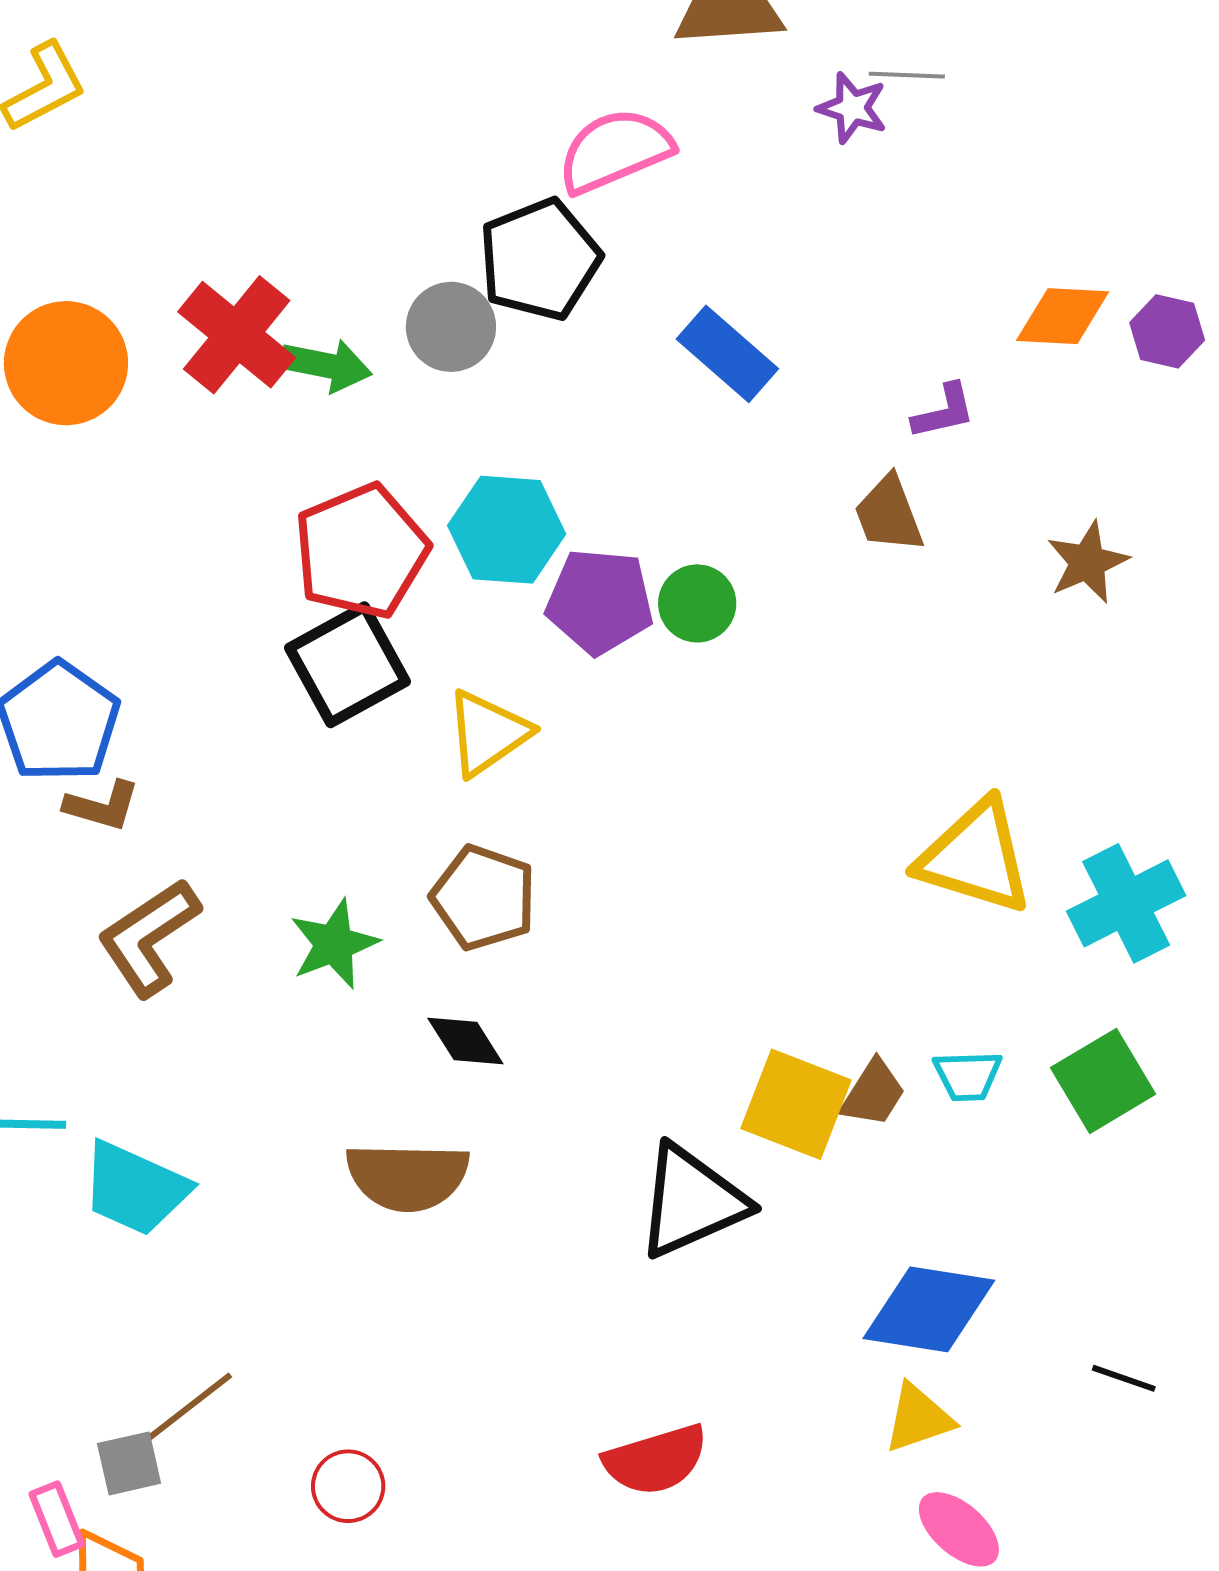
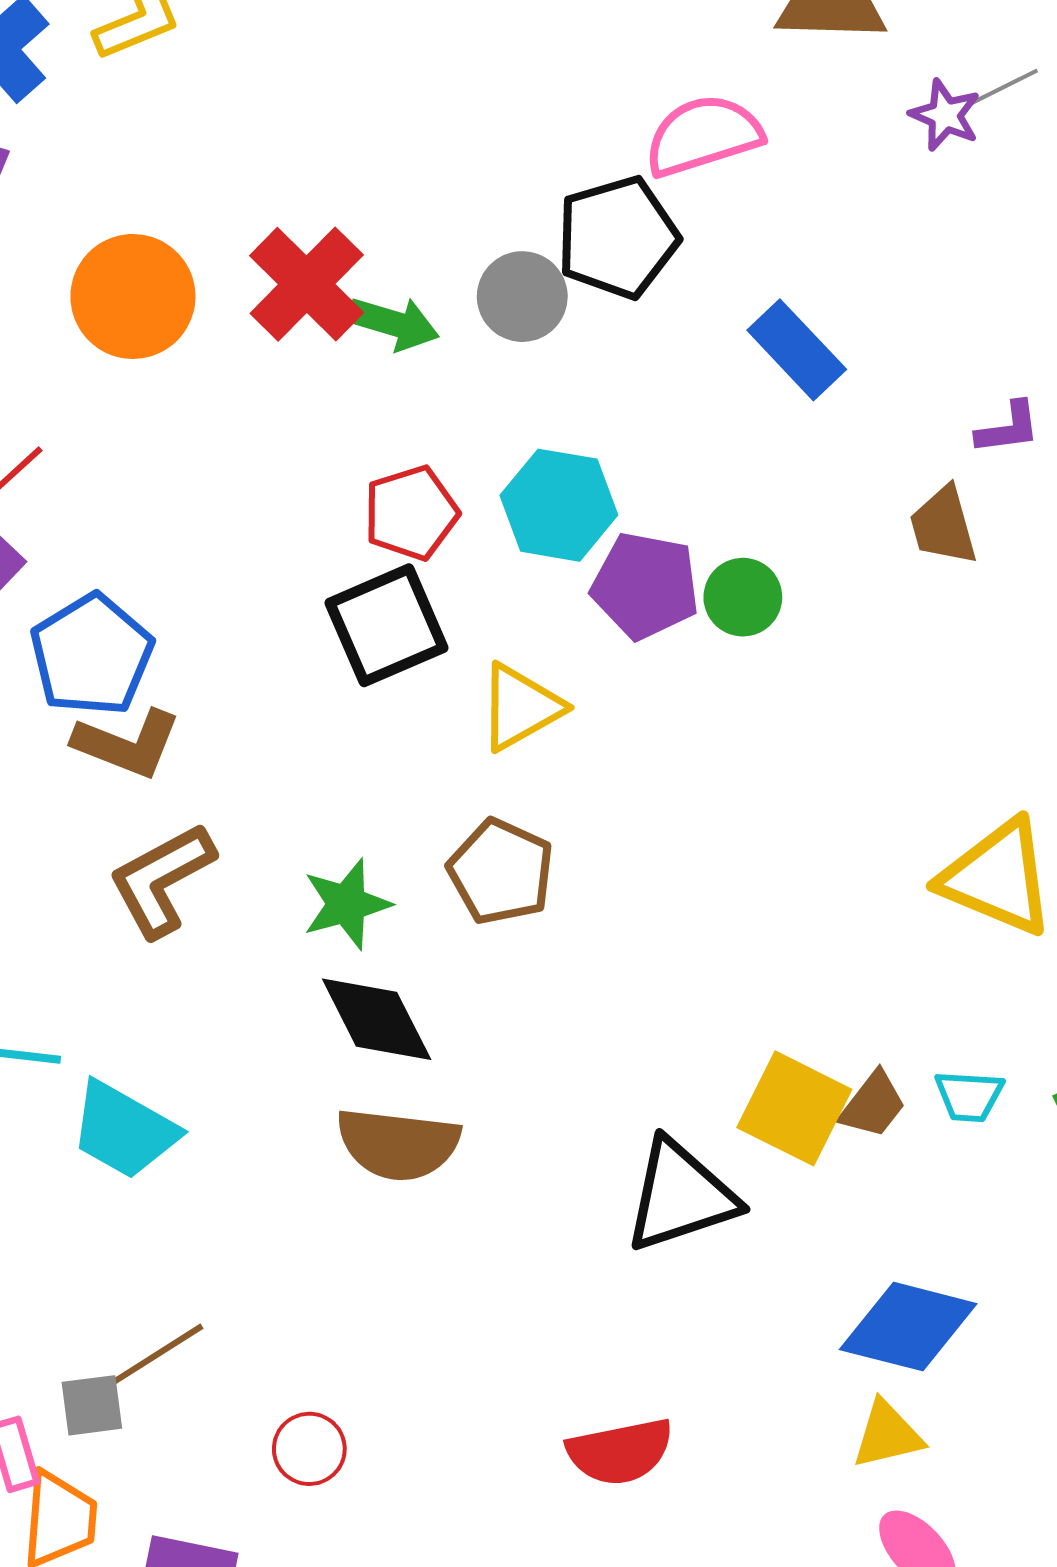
gray line: (907, 75) -> (1003, 87), turned -34
red pentagon: (361, 551) -> (411, 513), size x0.7
brown L-shape: (102, 806) -> (127, 744), size x1.4
black diamond: (465, 1041) -> (377, 1019), moved, size x1.5

